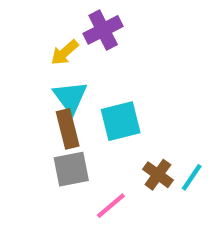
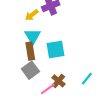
gray square: (71, 169) -> (30, 70), turned -30
brown cross: (158, 175) -> (59, 81), moved

